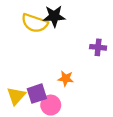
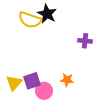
black star: (54, 16) -> (47, 14), turned 30
orange star: (66, 79) -> (67, 80), moved

